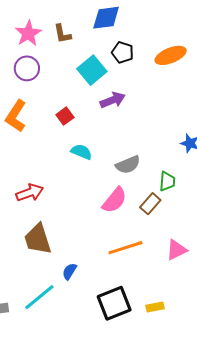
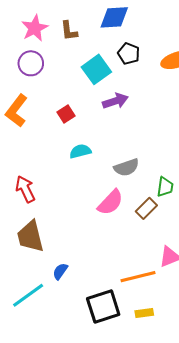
cyan semicircle: (81, 152) -> (80, 151), turned -40
red arrow: (30, 193) -> (25, 189), turned -100
orange line: (125, 248) -> (138, 277), moved

